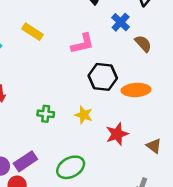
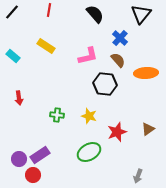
brown semicircle: (143, 44) -> (118, 60), moved
orange ellipse: (136, 90) -> (146, 73), moved
brown triangle: (154, 146) -> (148, 129), moved, turned 48
green ellipse: (71, 167) -> (89, 152), moved

